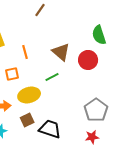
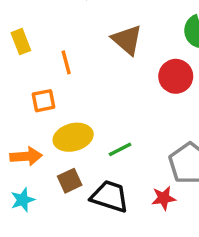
brown triangle: (61, 52) -> (127, 40), moved
green line: (52, 77) -> (120, 149), moved
red star: (92, 137) -> (164, 198), moved

